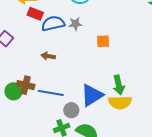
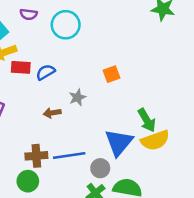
blue semicircle: (53, 24) -> (46, 72), size x0.7
gray star: (75, 24) -> (77, 97), moved
green circle: (13, 91) -> (28, 181), moved

